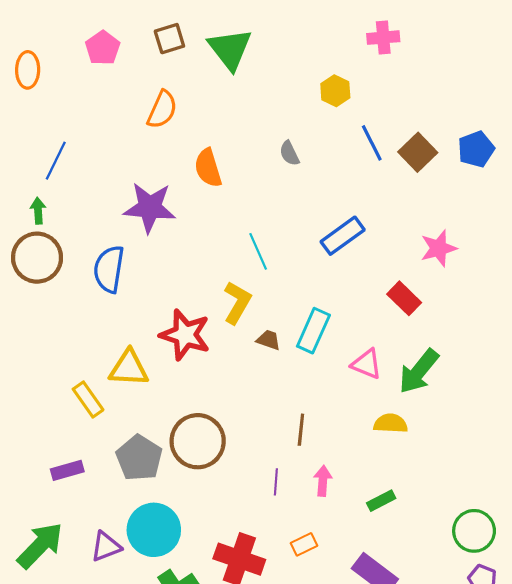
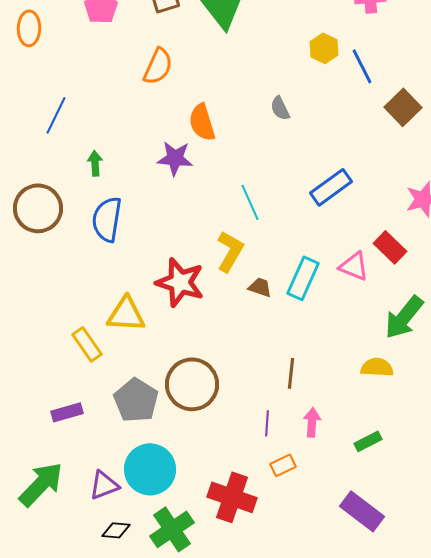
blue line: (372, 143) -> (362, 66), moved
purple star: (150, 208) -> (175, 158), moved, size x0.7
green arrow: (38, 211) -> (95, 163), moved
pink triangle: (367, 364) -> (354, 266), moved
orange rectangle: (304, 544) -> (283, 465), moved

